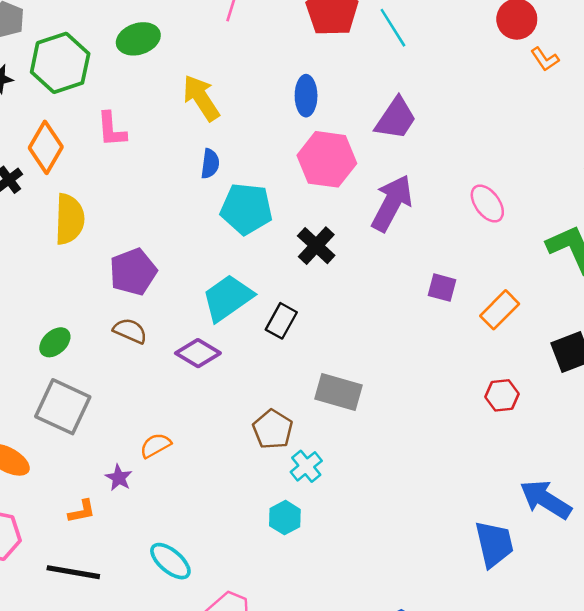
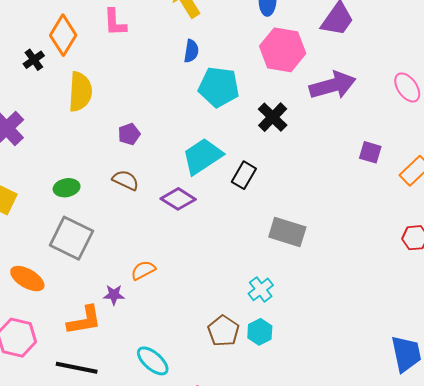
purple arrow: (392, 203) -> (333, 85), turned 45
purple pentagon: (133, 272) -> (129, 134), size x0.6
green ellipse: (55, 342) -> (67, 188), turned 30
brown pentagon: (273, 429) -> (223, 331), moved
purple star: (119, 478) -> (114, 295), turned -30
orange L-shape: (82, 511) -> (84, 320), size x1.6
cyan hexagon: (285, 518) -> (260, 332), moved

